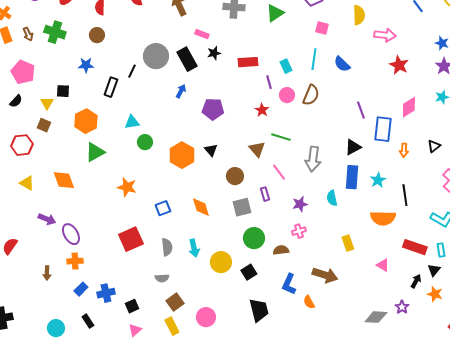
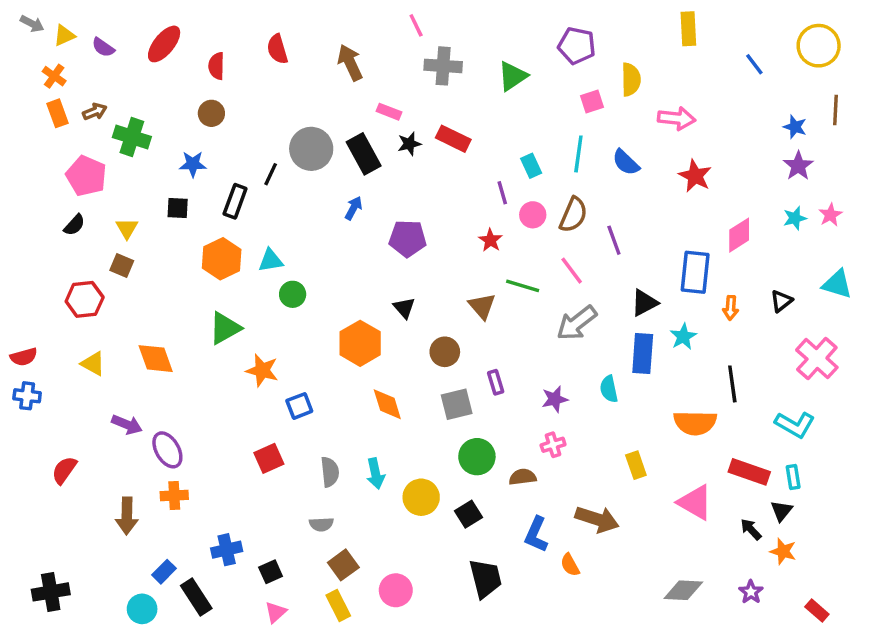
yellow semicircle: (359, 15) -> (631, 79), moved
pink square: (322, 28) -> (592, 101), turned -32
green cross: (55, 32) -> (132, 137), moved
brown arrow: (28, 34) -> (95, 112), turned -88
pink arrow: (385, 35) -> (677, 118), moved
red rectangle: (248, 62) -> (453, 139), moved, turned 30
red star: (399, 65) -> (695, 176), moved
black square: (63, 91) -> (178, 208), moved
purple line: (361, 110) -> (614, 240), moved
orange hexagon: (86, 121) -> (222, 259), moved
green triangle: (95, 152) -> (225, 328), moved
orange hexagon: (182, 155) -> (360, 343), moved
gray arrow: (313, 159) -> (577, 323), turned 45
pink line: (279, 172) -> (572, 271), moved
cyan star: (378, 180) -> (683, 337), moved
blue square: (163, 208) -> (299, 406), moved
red square: (131, 239) -> (269, 458), size x0.7
pink triangle: (383, 265) -> (695, 502), size x1.6
brown arrow: (47, 273) -> (127, 516), size x1.5
black arrow: (416, 281) -> (751, 529), turned -72
blue rectangle: (81, 289) -> (164, 572), moved
purple star: (402, 307) -> (751, 592), moved
black rectangle: (88, 321) -> (196, 597), size x1.5

